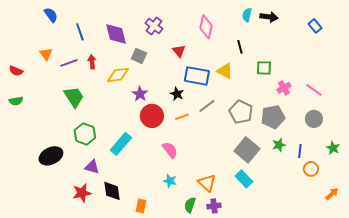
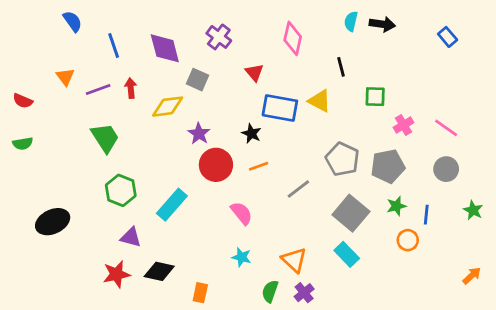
gray line: (207, 106) -> (298, 189), moved
black ellipse: (51, 156) -> (53, 222), moved
orange circle: (311, 169) -> (408, 240), moved
black diamond: (112, 191) -> (159, 271), turned -70
purple cross: (214, 206) -> (304, 293), turned -32

